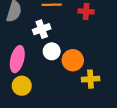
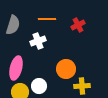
red cross: (86, 11) -> (78, 25), turned -32
white circle: (52, 51) -> (39, 86), moved

